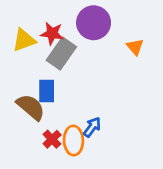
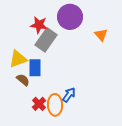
yellow triangle: (24, 40) -> (18, 59), moved
brown semicircle: (31, 107) -> (23, 80), size x0.6

